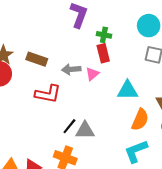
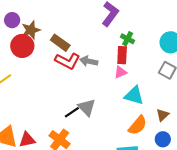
pink triangle: (92, 74) -> (120, 72), moved
red L-shape: (48, 94) -> (68, 61), moved
gray triangle: (85, 130) -> (87, 107), moved, turned 30

